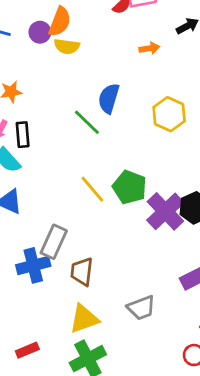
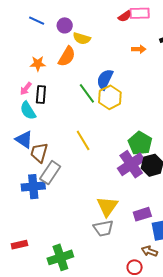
orange semicircle: (60, 22) -> (67, 56), moved
yellow hexagon: (169, 114) -> (110, 97), moved
green pentagon: (130, 187) -> (140, 143), moved
brown trapezoid: (82, 272) -> (39, 153), moved
yellow triangle: (84, 319) -> (107, 206), moved, turned -45

